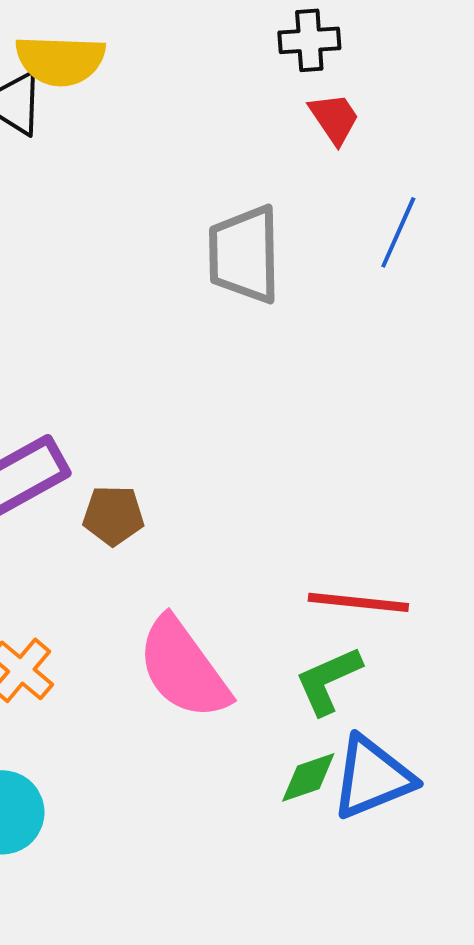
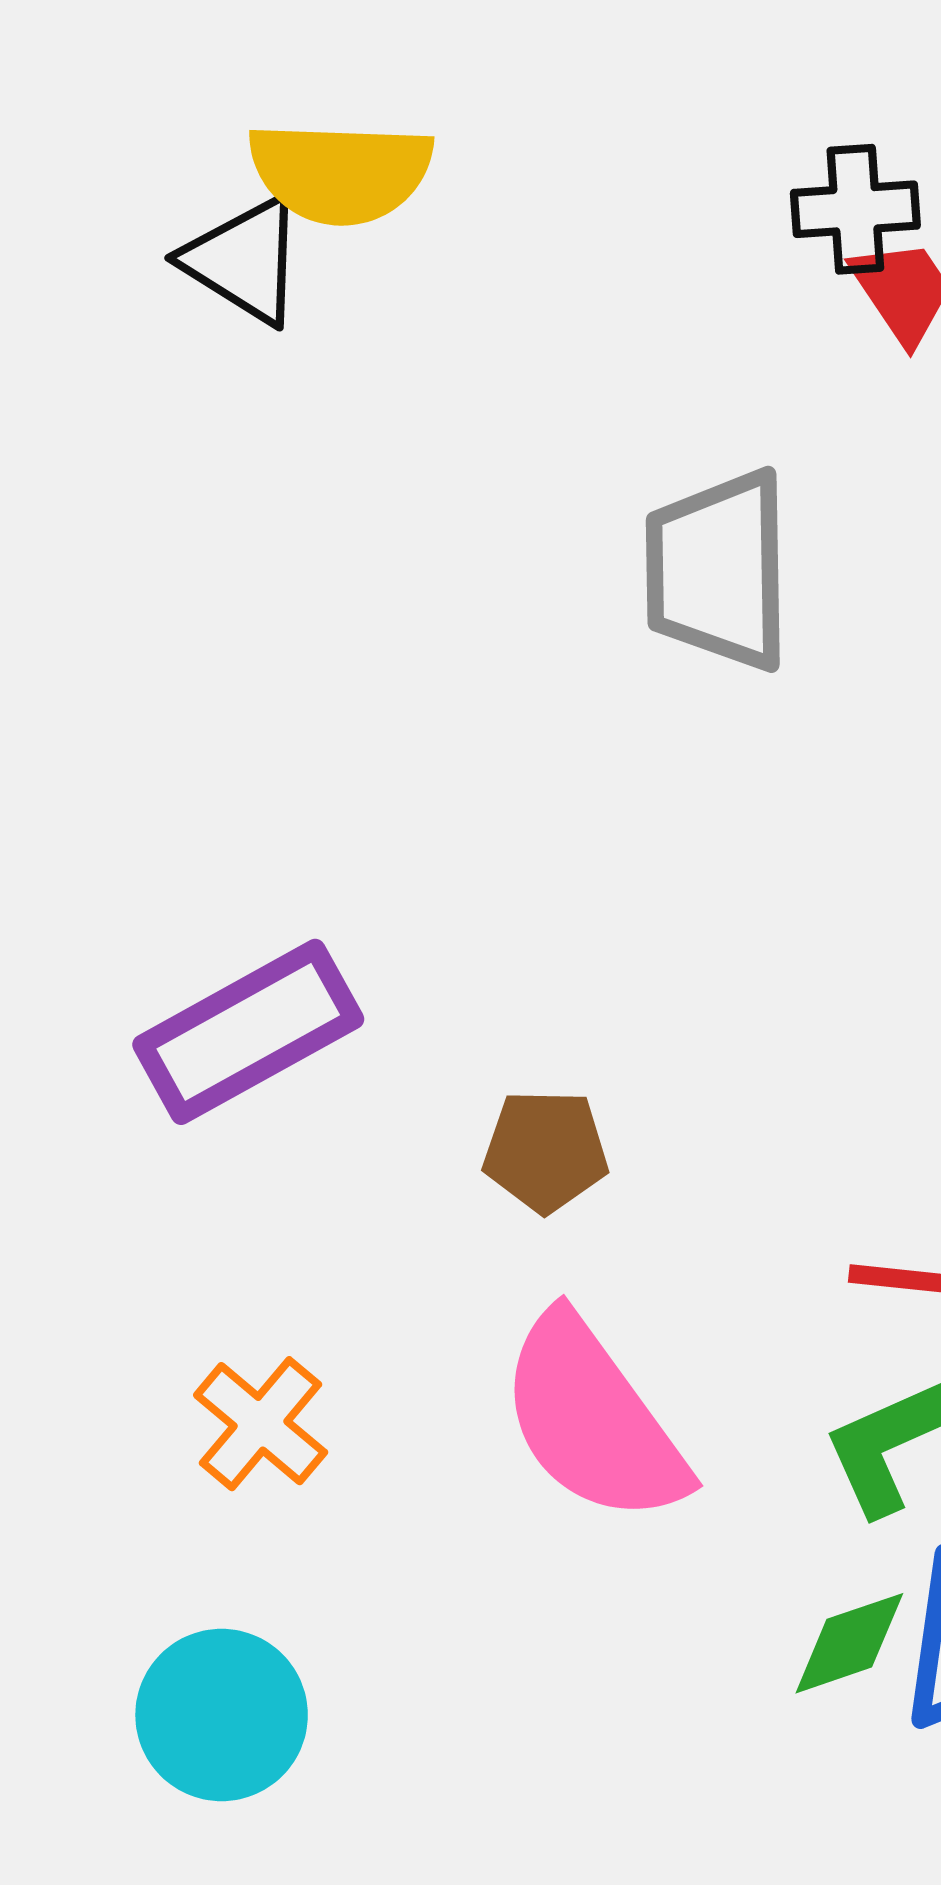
black cross: (309, 40) -> (855, 209), moved
brown pentagon: (113, 515) -> (546, 1151), moved

